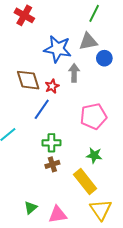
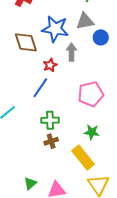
brown diamond: (28, 80) -> (26, 42), moved

